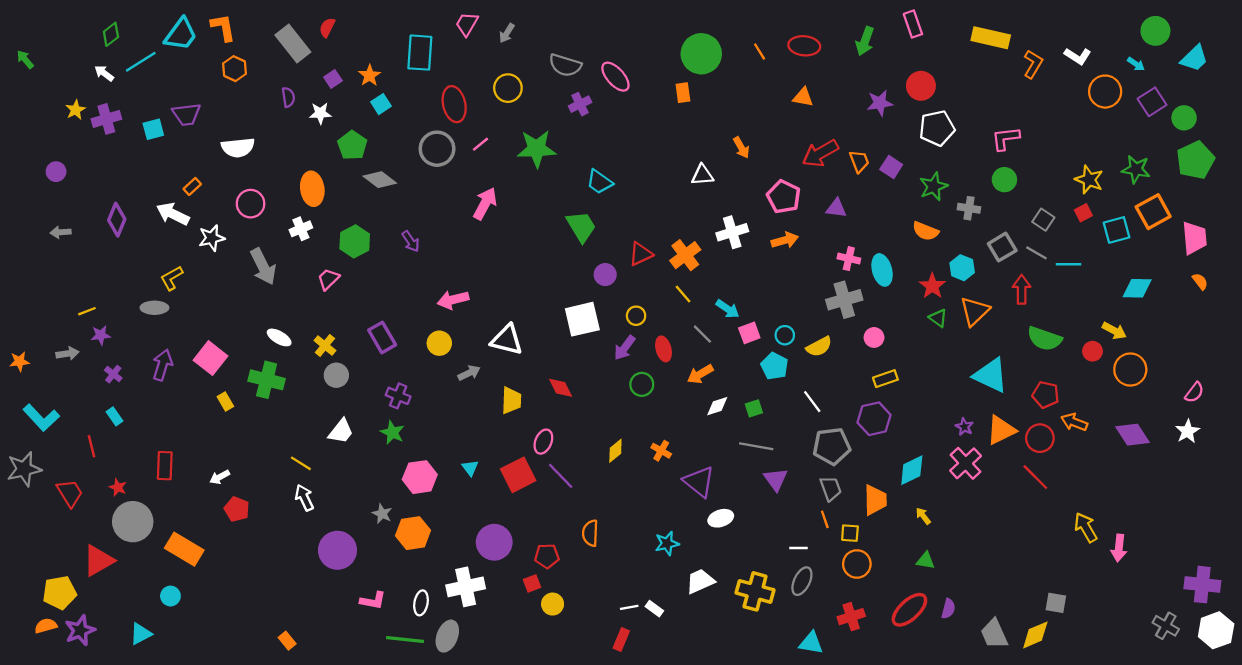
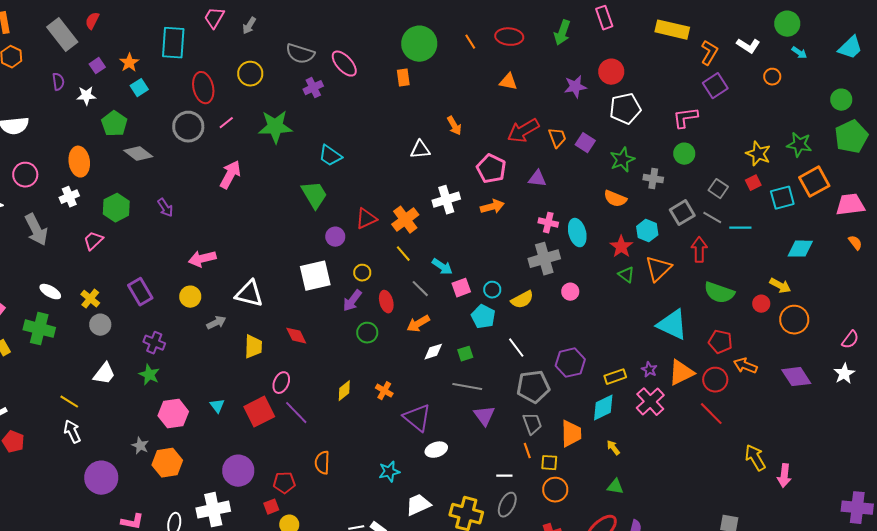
green circle: (1155, 31) -> (787, 24), moved
orange circle: (1105, 92) -> (772, 77), size x0.6
purple square: (1152, 102) -> (715, 86), moved
pink trapezoid: (1194, 238) -> (850, 205), turned -92
yellow rectangle: (885, 379) -> (615, 377), moved

